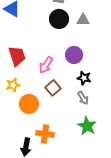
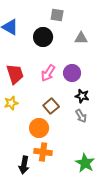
black circle: (59, 19) -> (43, 37), moved
pink arrow: (46, 65) -> (48, 73), moved
orange circle: (29, 104) -> (39, 128), moved
green star: (87, 126) -> (85, 163), moved

